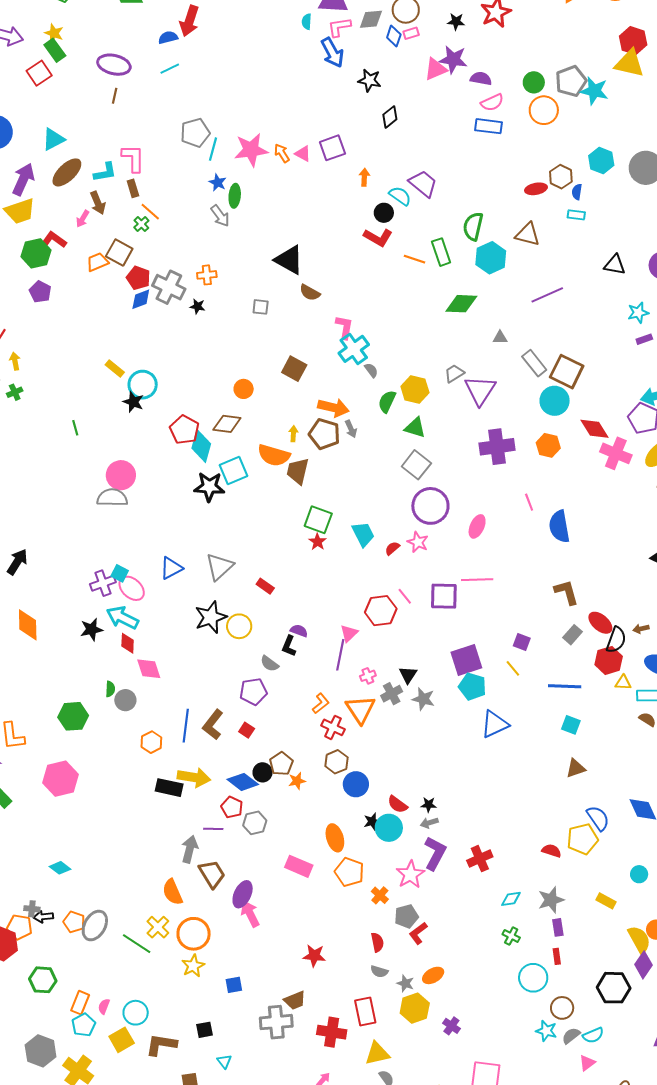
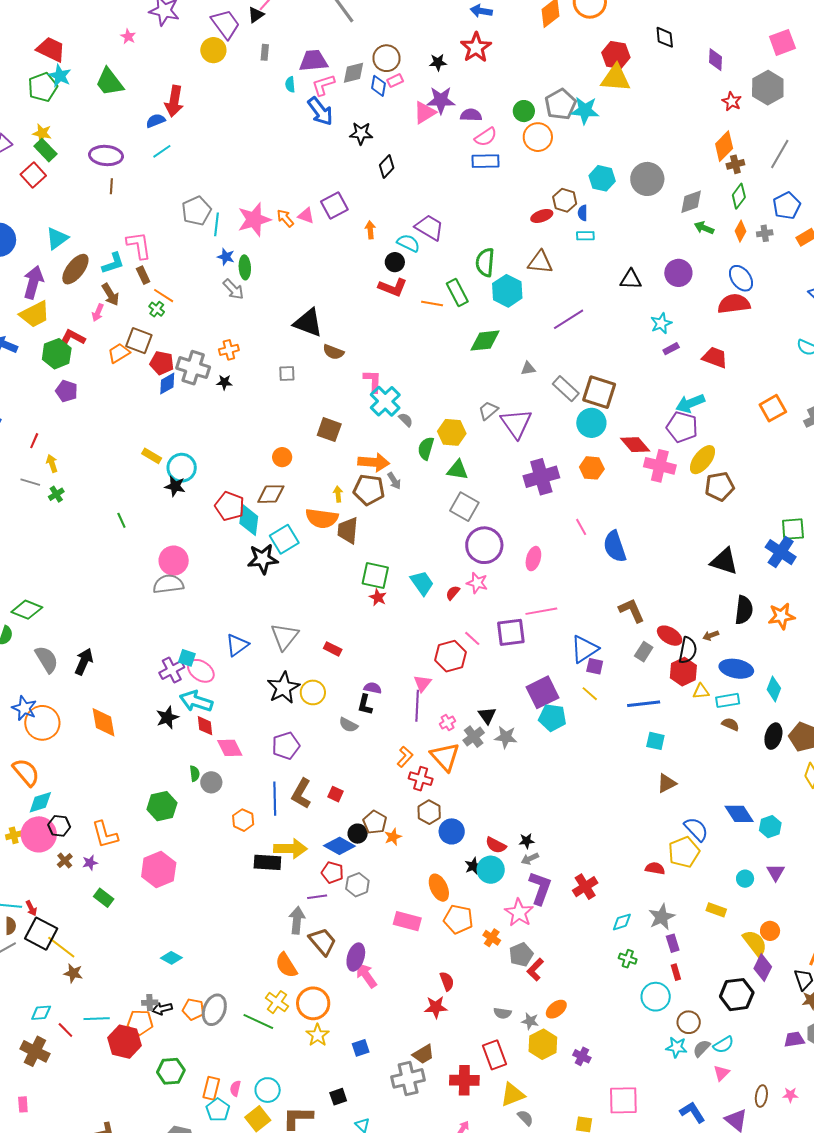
purple pentagon: (253, 691) -> (286, 746), moved
blue triangle: (495, 724) -> (584, 649), moved
red semicircle: (377, 942) -> (447, 981), moved

